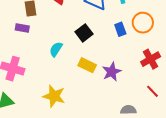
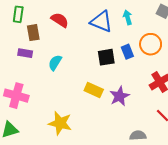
black square: (84, 33) -> (106, 57), moved, turned 30
cyan semicircle: (56, 49) -> (55, 63), moved

